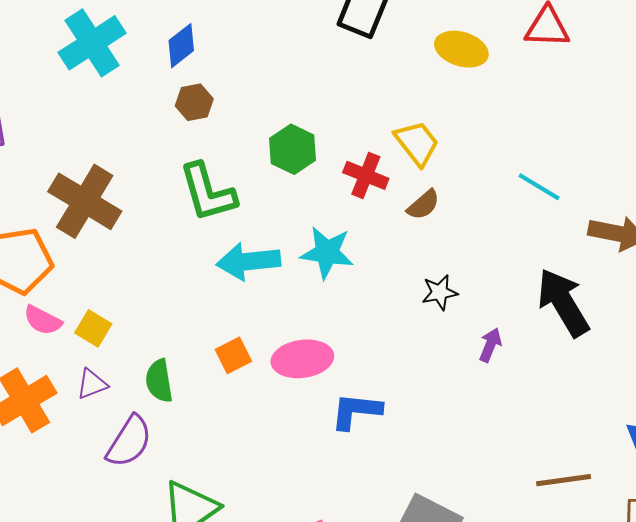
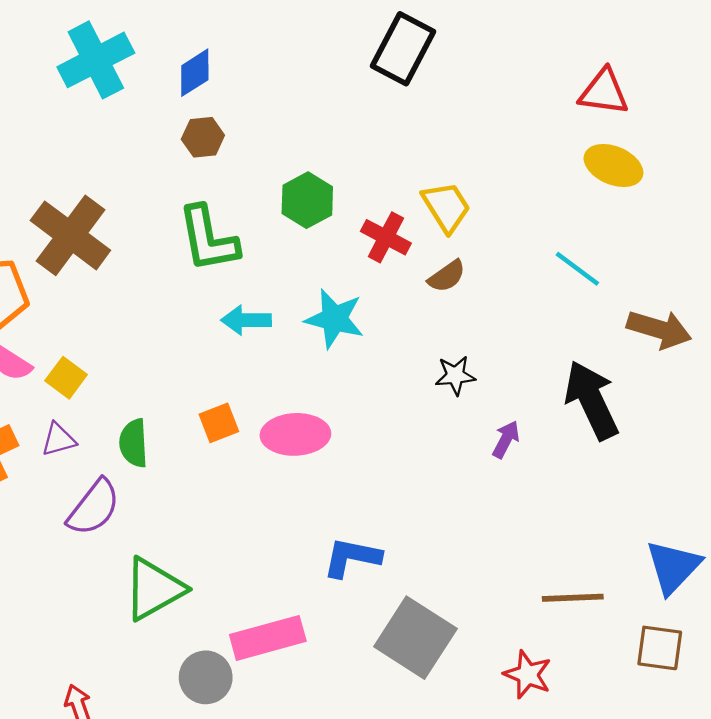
yellow ellipse: (461, 49) -> (613, 166), moved
cyan arrow: (249, 261) -> (246, 320), size x0.7
blue L-shape: (356, 411) -> (352, 557), moved

